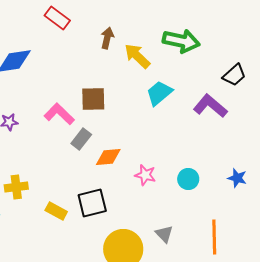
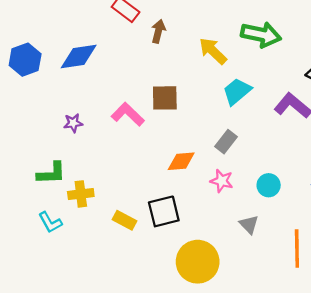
brown arrow: (107, 38) -> (158, 31), moved
gray rectangle: (81, 139) -> (226, 142), moved
gray triangle: (164, 234) -> (249, 225), moved

